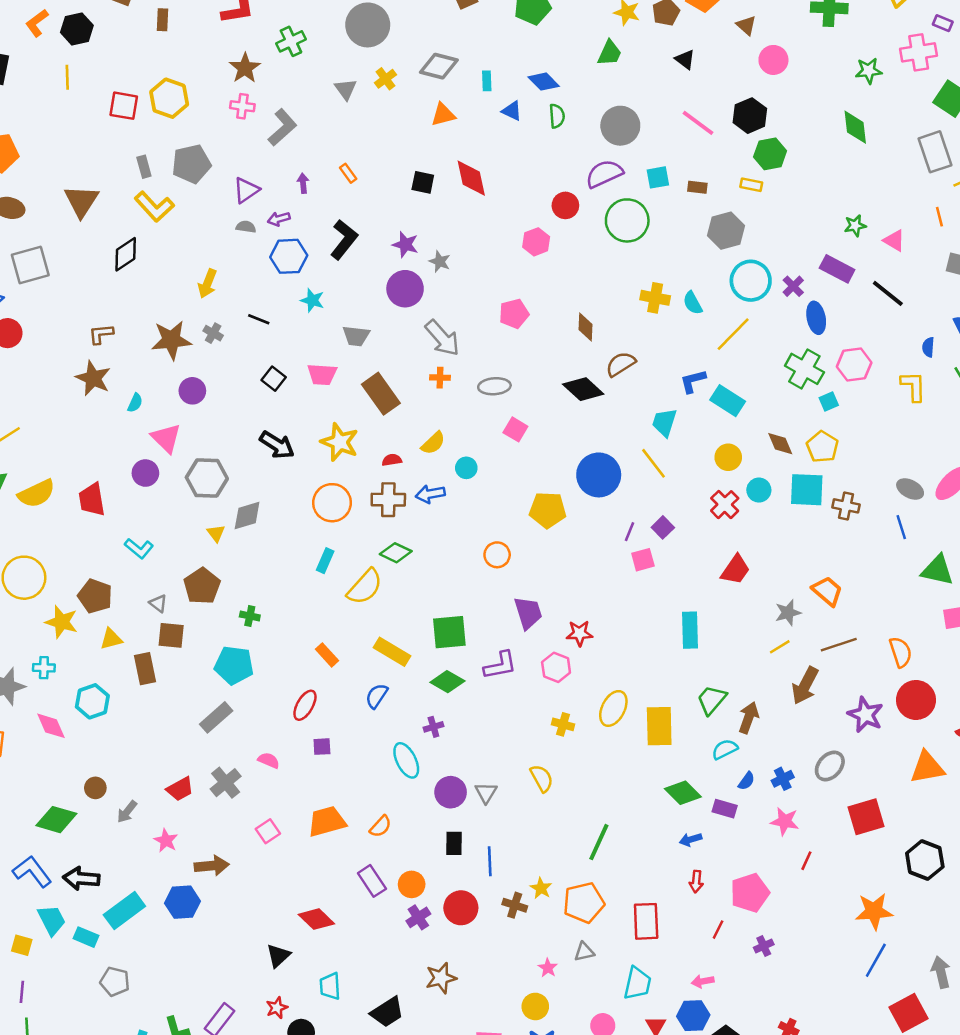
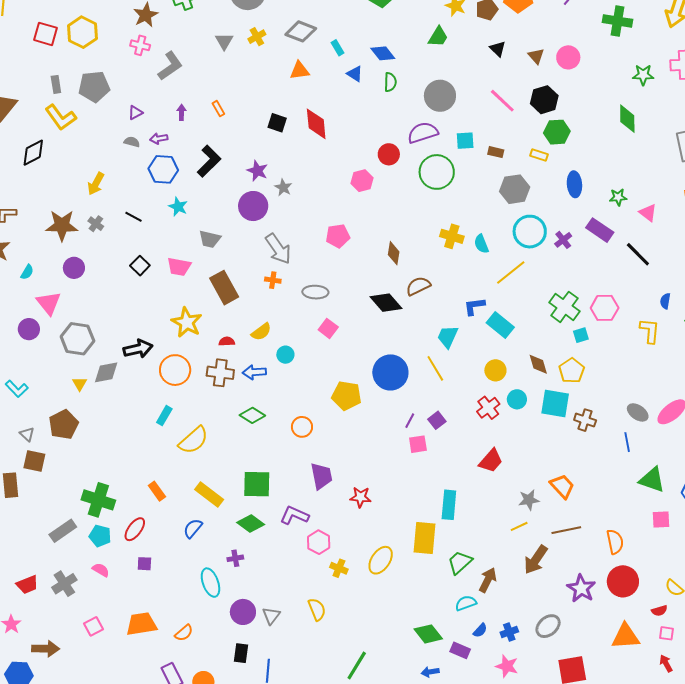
brown triangle: (746, 25) -> (536, 56), moved
cyan rectangle: (487, 81) -> (338, 48), turned -35
purple triangle: (246, 190) -> (135, 113), size x0.7
blue ellipse: (816, 318) -> (574, 184), moved
black arrow: (277, 445) -> (138, 349), moved, turned -52
green diamond: (396, 553) -> (252, 415), moved
green cross: (250, 616) -> (98, 500), moved, size x2.0
cyan pentagon: (234, 665) -> (100, 536), moved, size x0.7
purple L-shape: (500, 665) -> (294, 515), turned -152
pink hexagon: (556, 667) -> (319, 542), moved
yellow rectangle: (659, 726) -> (425, 538), moved

